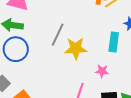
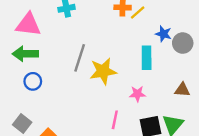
blue circle: (16, 49) -> (33, 81), size x0.6

